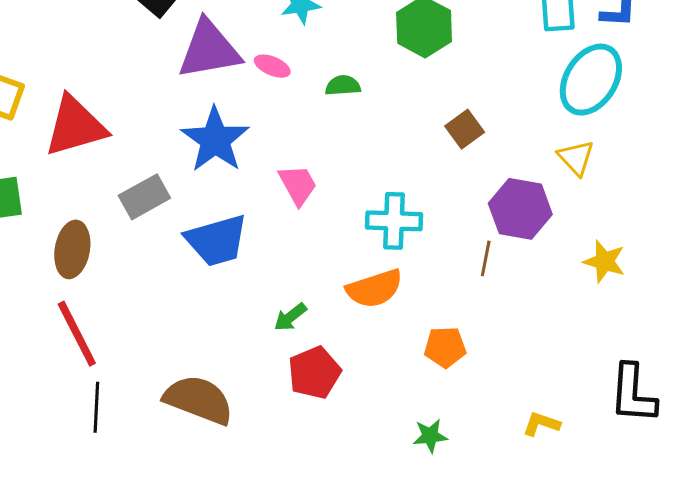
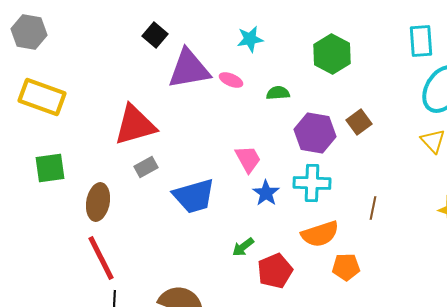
red triangle: (75, 126) -> (135, 125), moved
blue star: (215, 140) -> (266, 193), moved, size x0.6
gray rectangle: (144, 197) -> (146, 167), size x0.7
purple hexagon: (520, 209) -> (315, 133), moved
orange semicircle: (374, 289) -> (320, 234), moved
red pentagon: (314, 373) -> (275, 271), moved

